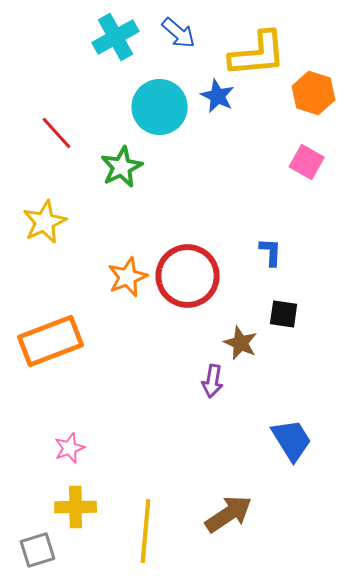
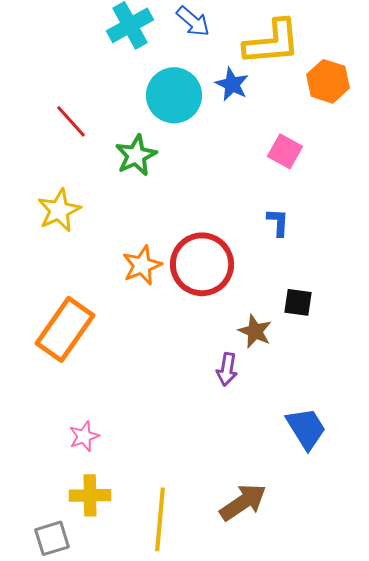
pink square: (307, 162) -> (285, 151), moved
blue L-shape: (271, 252) -> (278, 222), moved
orange rectangle: (51, 341) -> (65, 329), turned -34

